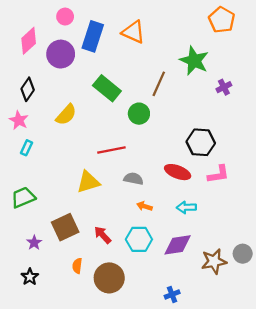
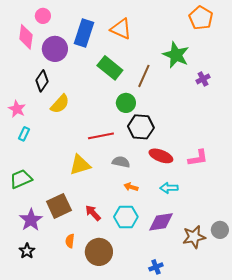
pink circle: (65, 17) -> (43, 16), moved
pink diamond: (29, 41) -> (26, 37), turned -40
green rectangle: (107, 88) -> (110, 68), moved
black diamond: (28, 89) -> (42, 81), moved
black hexagon: (201, 142) -> (141, 127), moved
purple star: (34, 243) -> (31, 220), size x1.6

